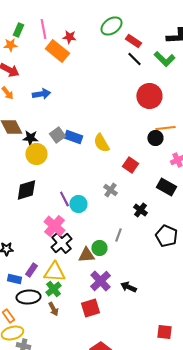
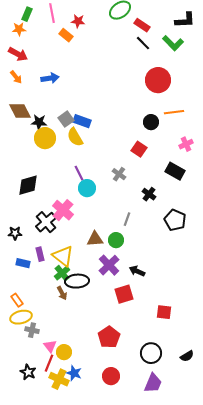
orange rectangle: (57, 51) -> (66, 35), size x0.6
black circle: (155, 138) -> (151, 122), moved
yellow semicircle: (101, 143) -> (75, 137), moved
black diamond: (26, 190) -> (28, 185), moved
purple line: (64, 199) -> (79, 173), moved
black cross: (61, 243) -> (46, 222), moved
green circle: (99, 248) -> (116, 240), moved
purple rectangle: (31, 270) -> (40, 254), turned -48
yellow triangle: (54, 272) -> (63, 256), turned 35
black ellipse: (28, 297) -> (77, 281), moved
red square: (90, 308) -> (124, 294), moved
red square: (164, 332) -> (164, 312), moved

